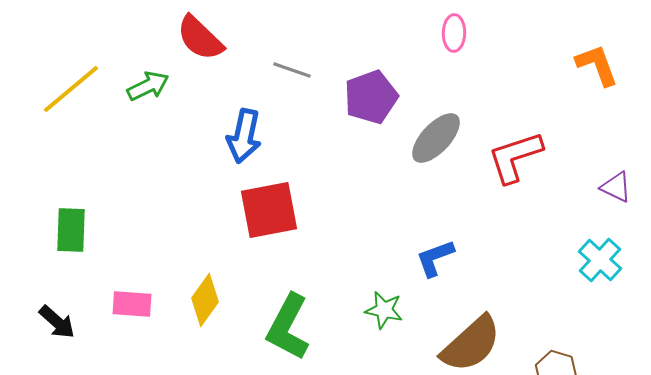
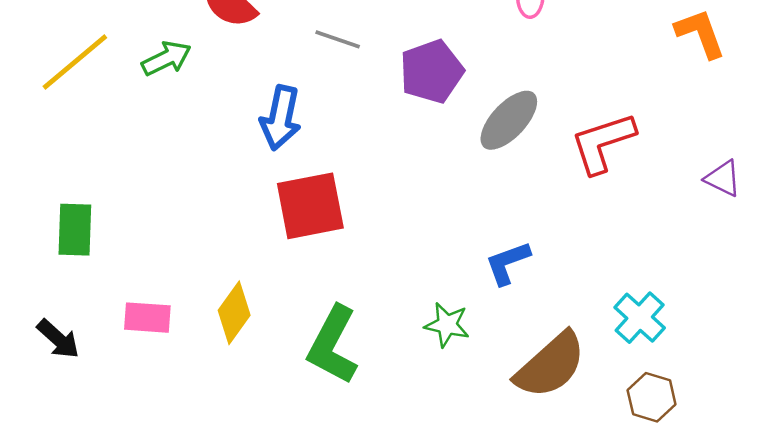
cyan cross: (600, 260) -> (640, 318), moved

